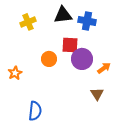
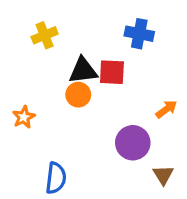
black triangle: (63, 15) -> (83, 71), moved
purple circle: (82, 59) -> (133, 143), moved
brown triangle: (97, 94) -> (163, 175), moved

